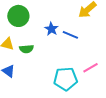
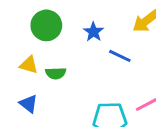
blue star: (51, 29) -> (94, 32), moved

